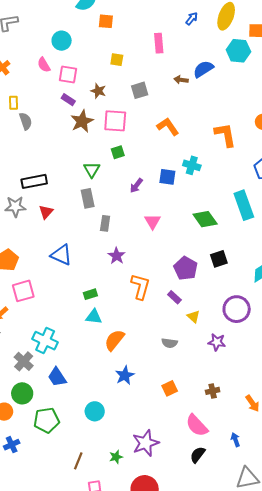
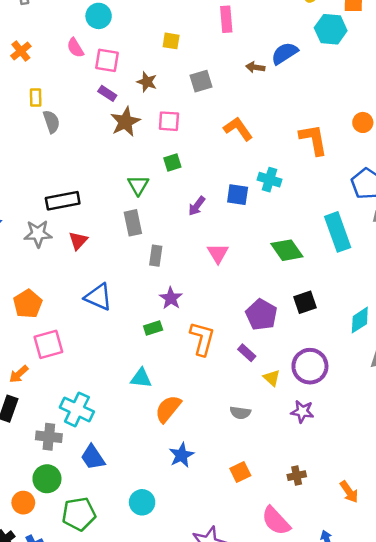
pink square: (115, 121) -> (169, 121), size x0.7
green rectangle: (90, 294) -> (153, 328), moved
purple circle: (237, 309) -> (310, 366), moved
gray cross: (24, 361) -> (49, 437), turned -36

